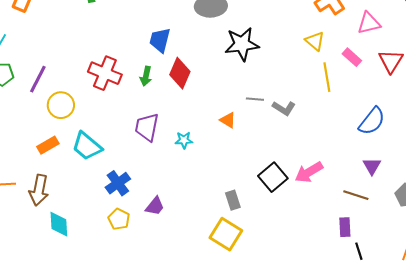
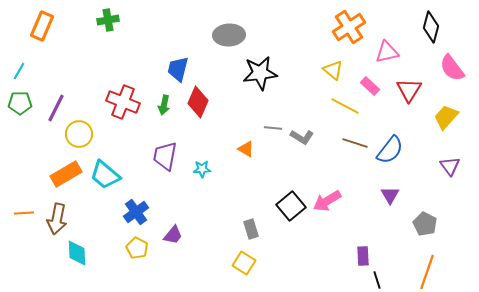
yellow line: (327, 77) -> (345, 106), turned -52
orange rectangle: (48, 145) -> (66, 174), size x1.4
brown line: (356, 195) -> (355, 143), moved
yellow square: (226, 234) -> (244, 263), size x0.7

